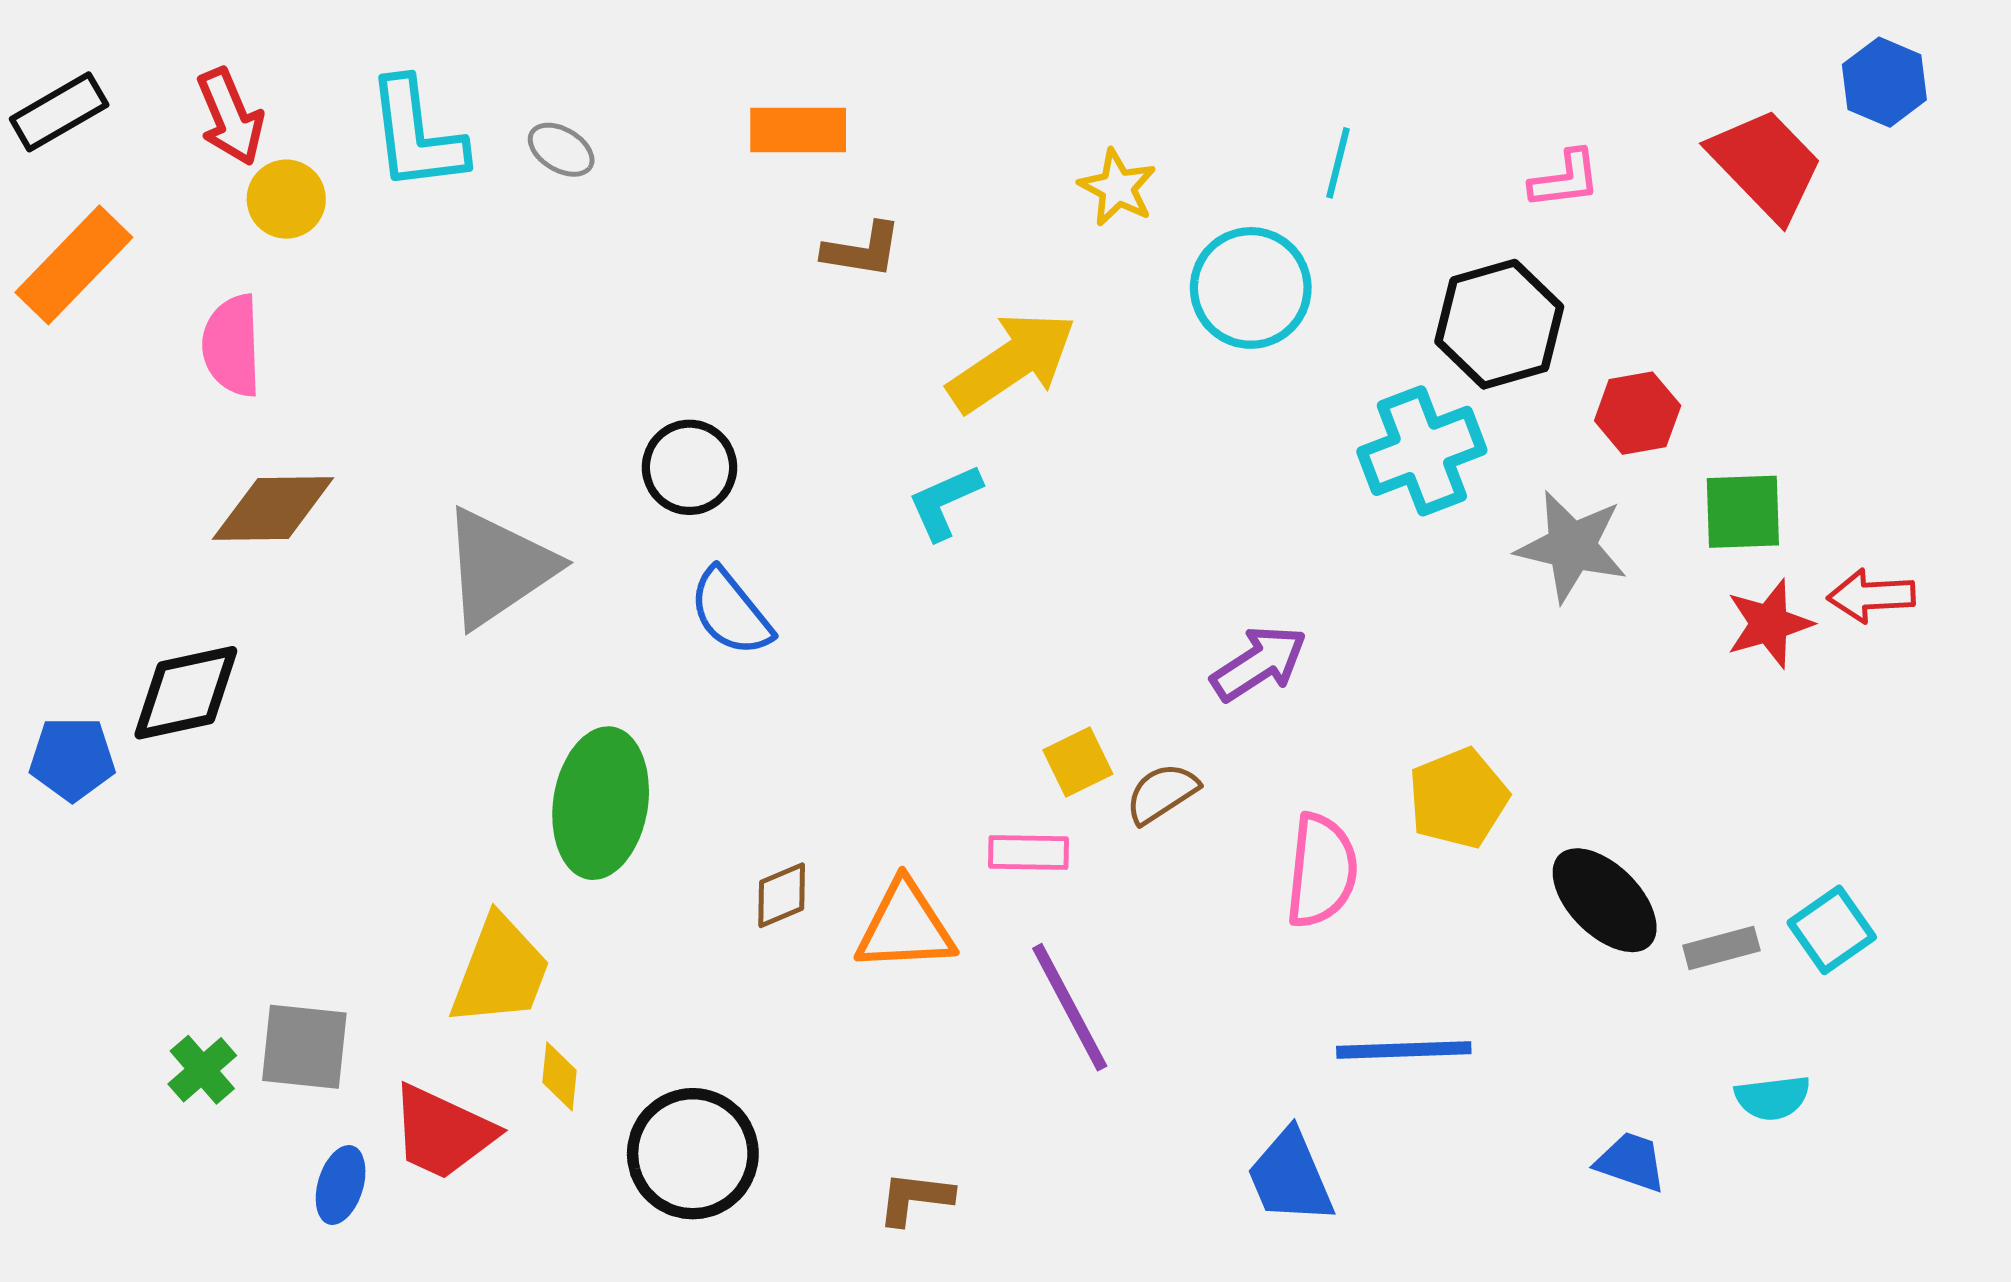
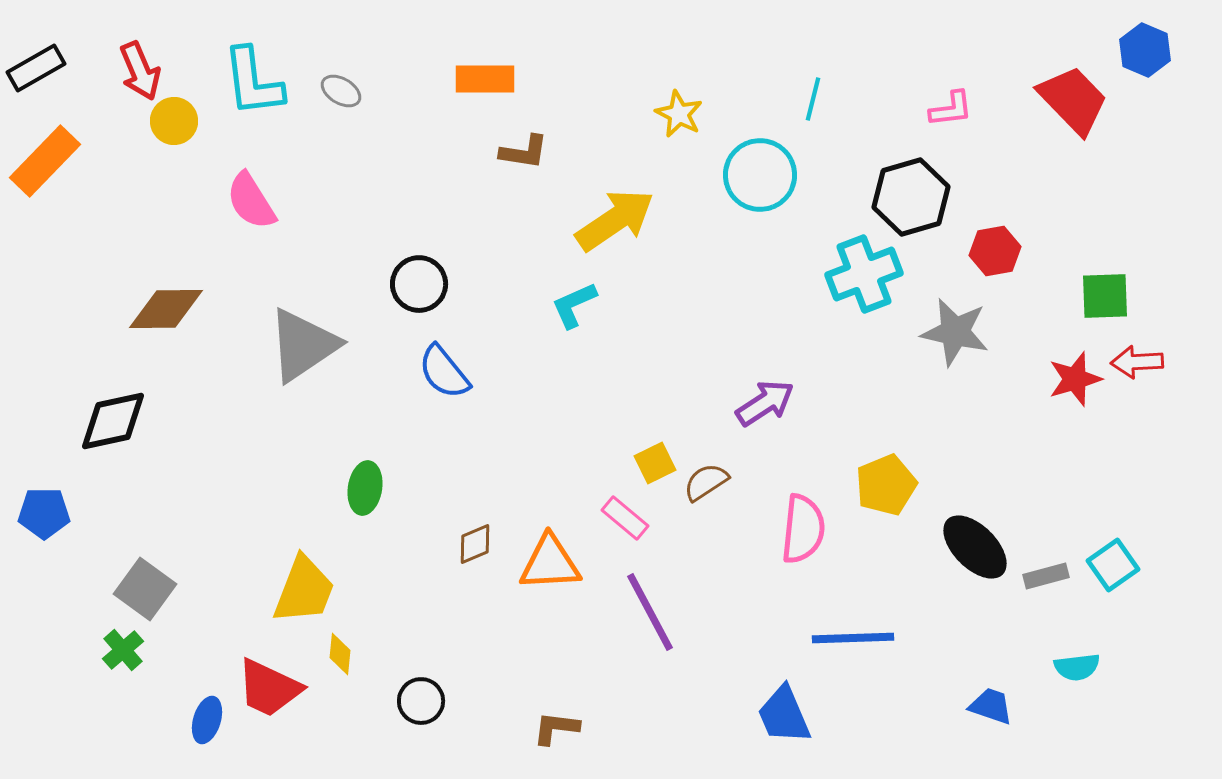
pink semicircle: (232, 346) -> (251, 201), moved, turned -30
green square: (1743, 512) -> (1105, 296), moved
blue pentagon: (72, 759) -> (44, 513), moved
green ellipse: (601, 803) -> (365, 488), size x0.6
pink rectangle: (1029, 852) -> (625, 518), turned 39
gray square: (304, 1047) -> (145, 589), moved, turned 30
black circle: (693, 1154) -> (421, 701), size x0.6

